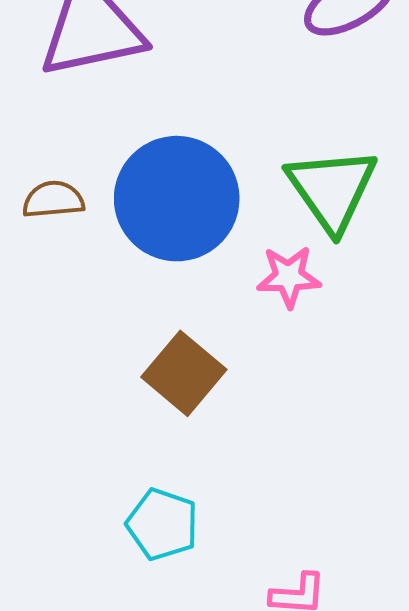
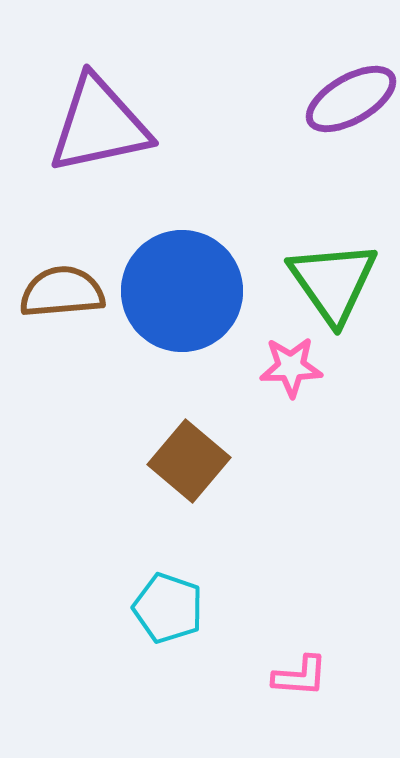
brown semicircle: (53, 200) -> (62, 292), size x1.4

